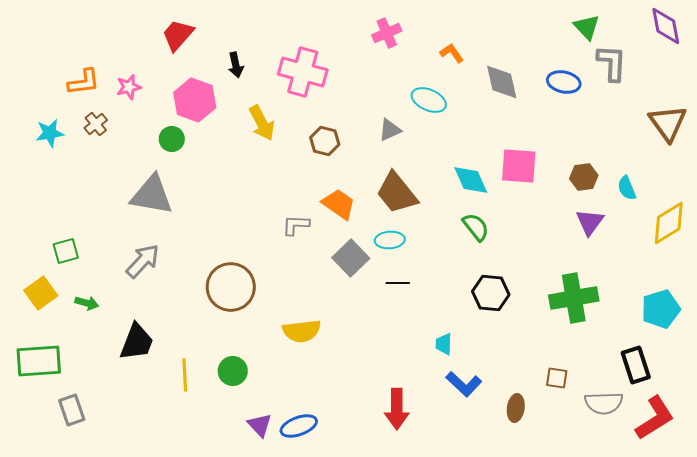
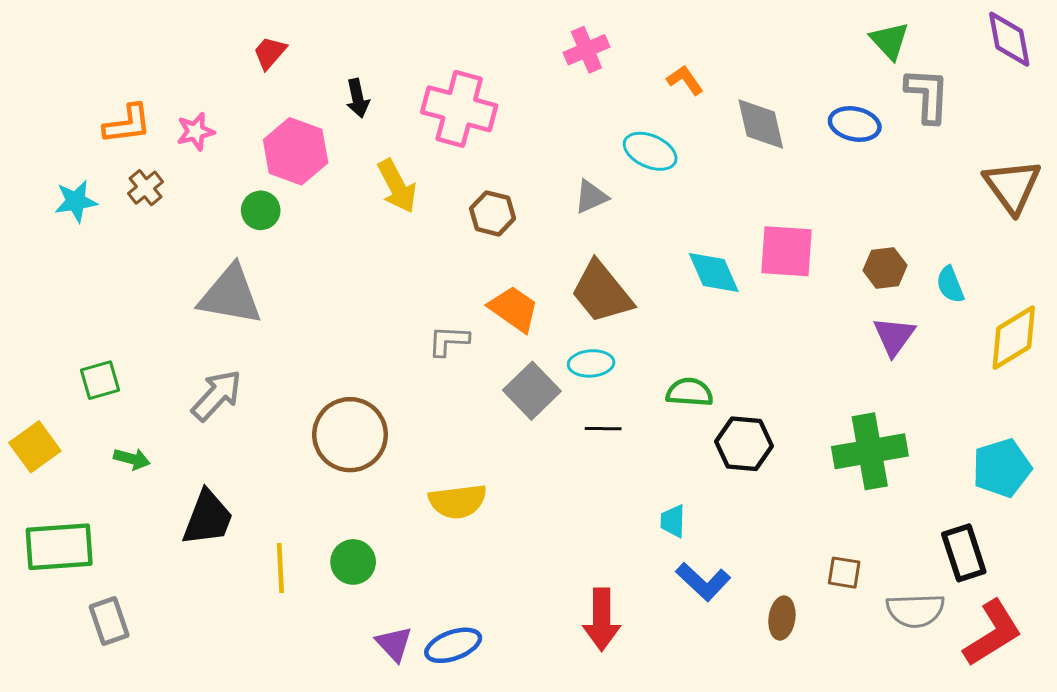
red trapezoid: (178, 35) -> (270, 53), size x0.7
green semicircle: (476, 227) -> (690, 392), moved, turned -48
yellow square: (41, 293) -> (35, 447), moved

